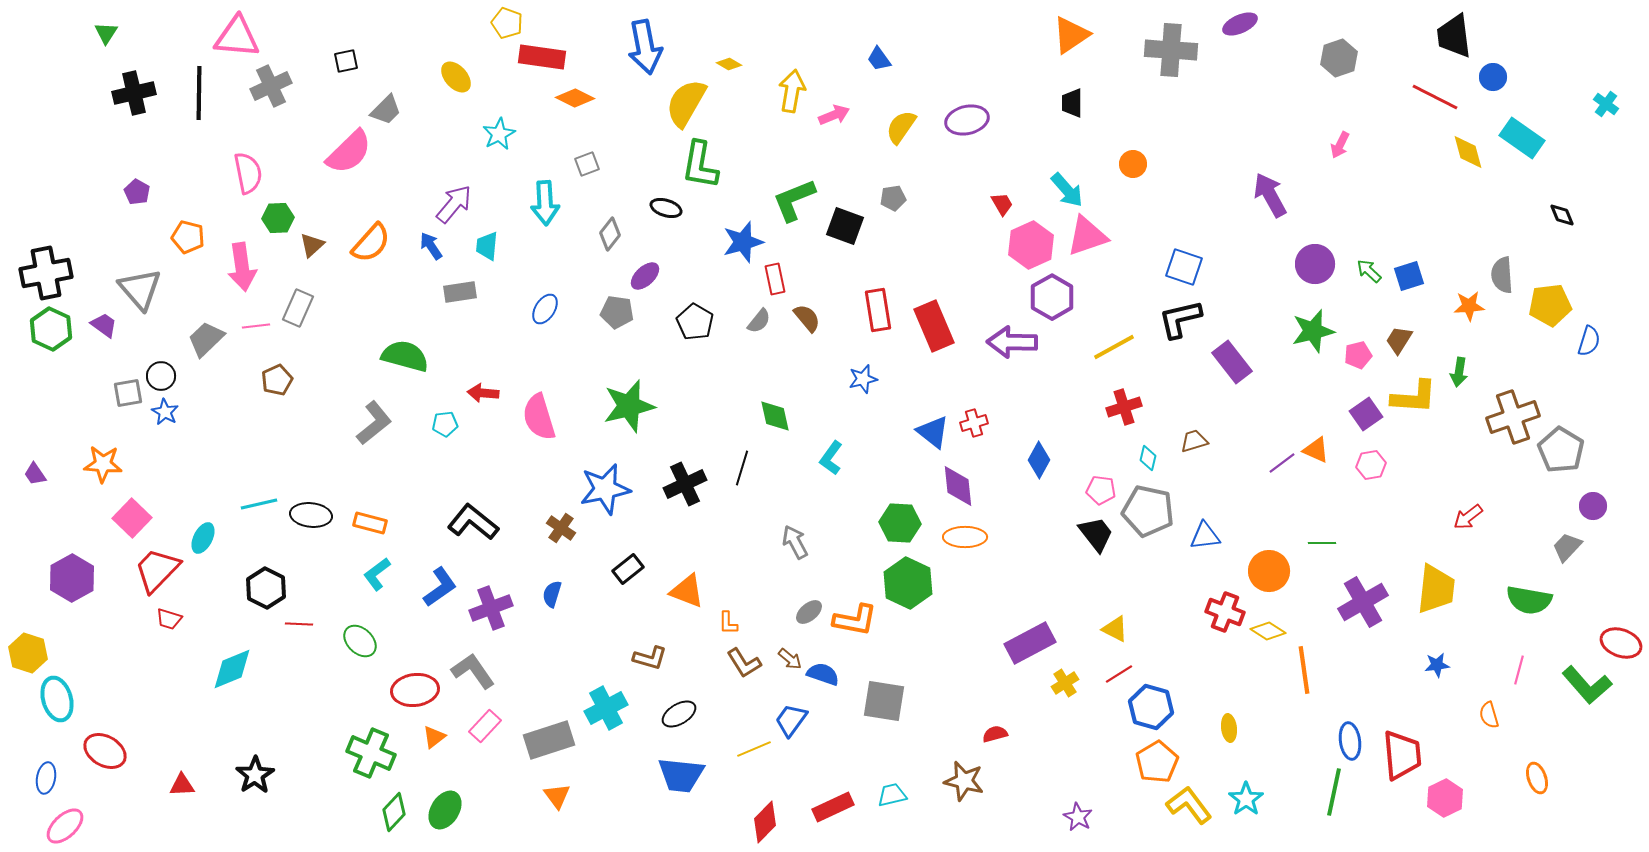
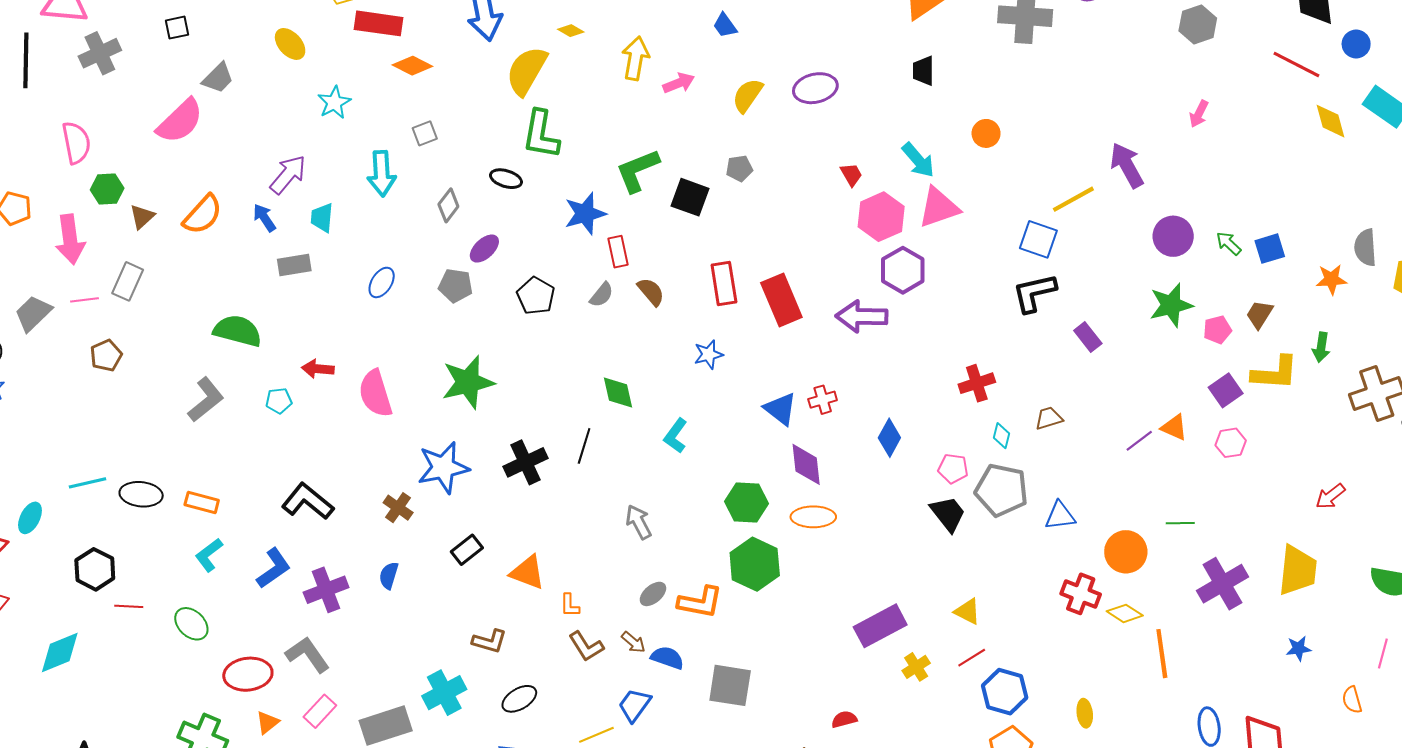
yellow line: (1114, 347) -> (1073, 199), moved
purple rectangle: (1232, 362) -> (1088, 337), size x0.7

